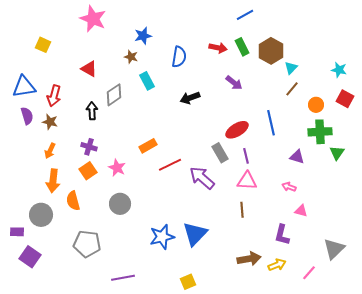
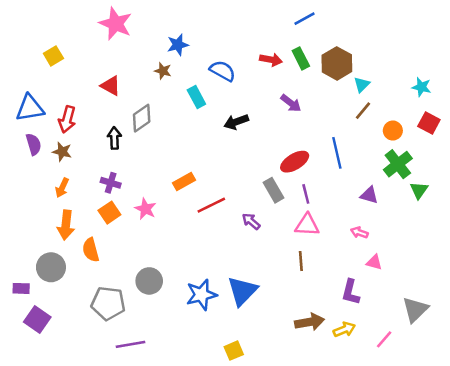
yellow square: (43, 45) -> (53, 56), turned 35
blue semicircle: (179, 57) -> (223, 71), turned -70
cyan rectangle: (147, 81) -> (196, 97), moved
green cross: (320, 132) -> (398, 164), turned -35
purple arrow: (202, 178) -> (251, 221), size x0.6
gray circle: (120, 204) -> (149, 281), moved
purple line: (123, 278) -> (131, 344), moved

